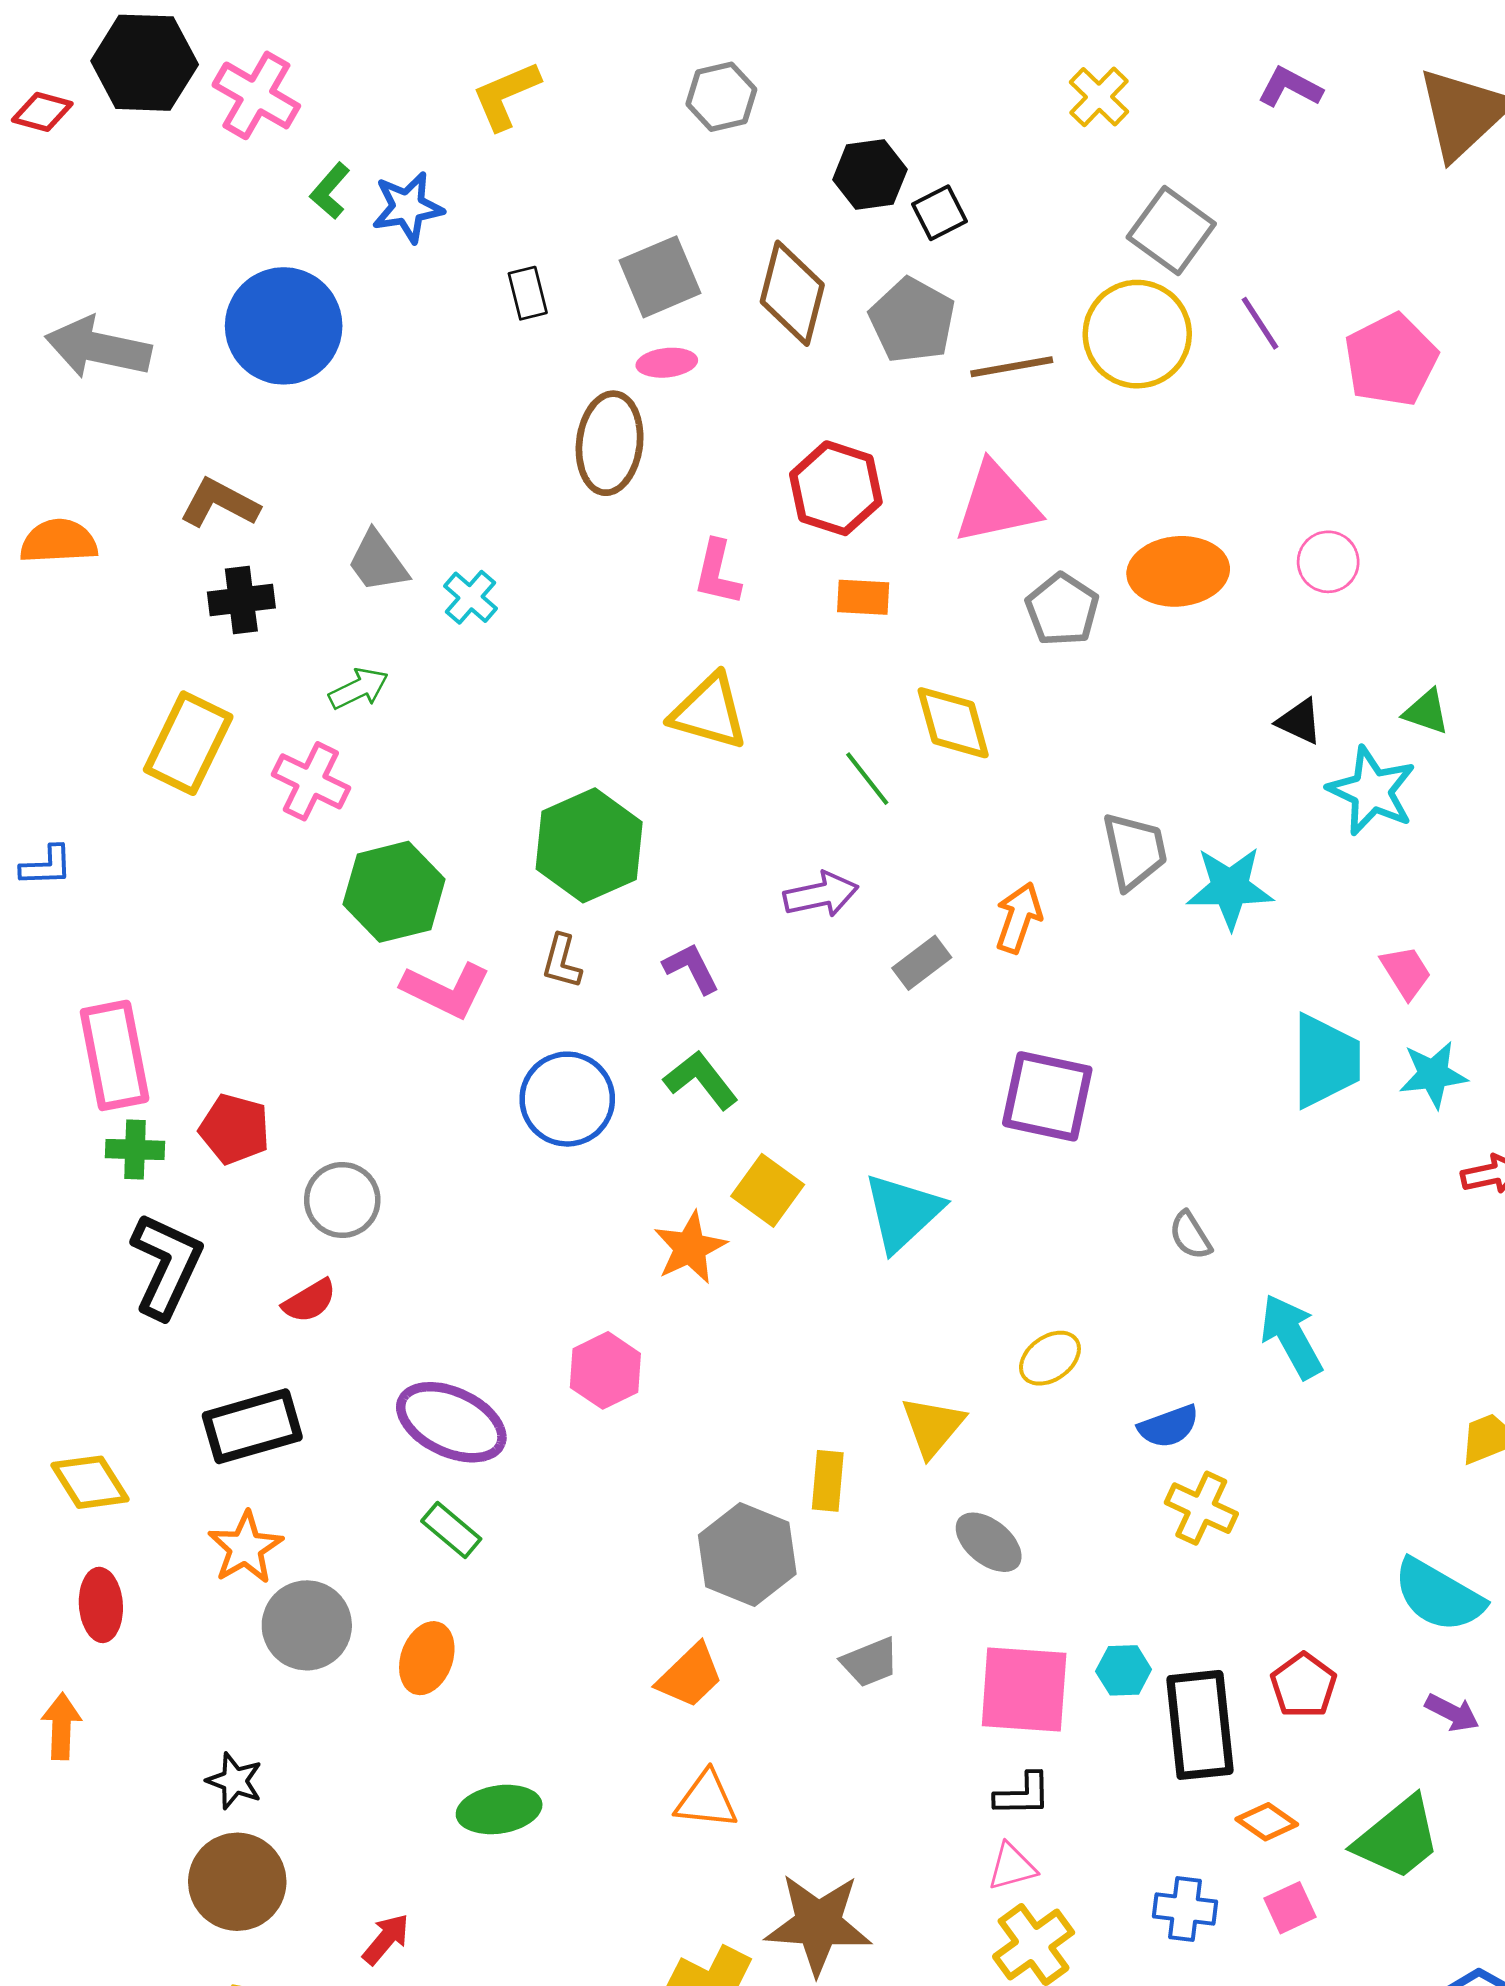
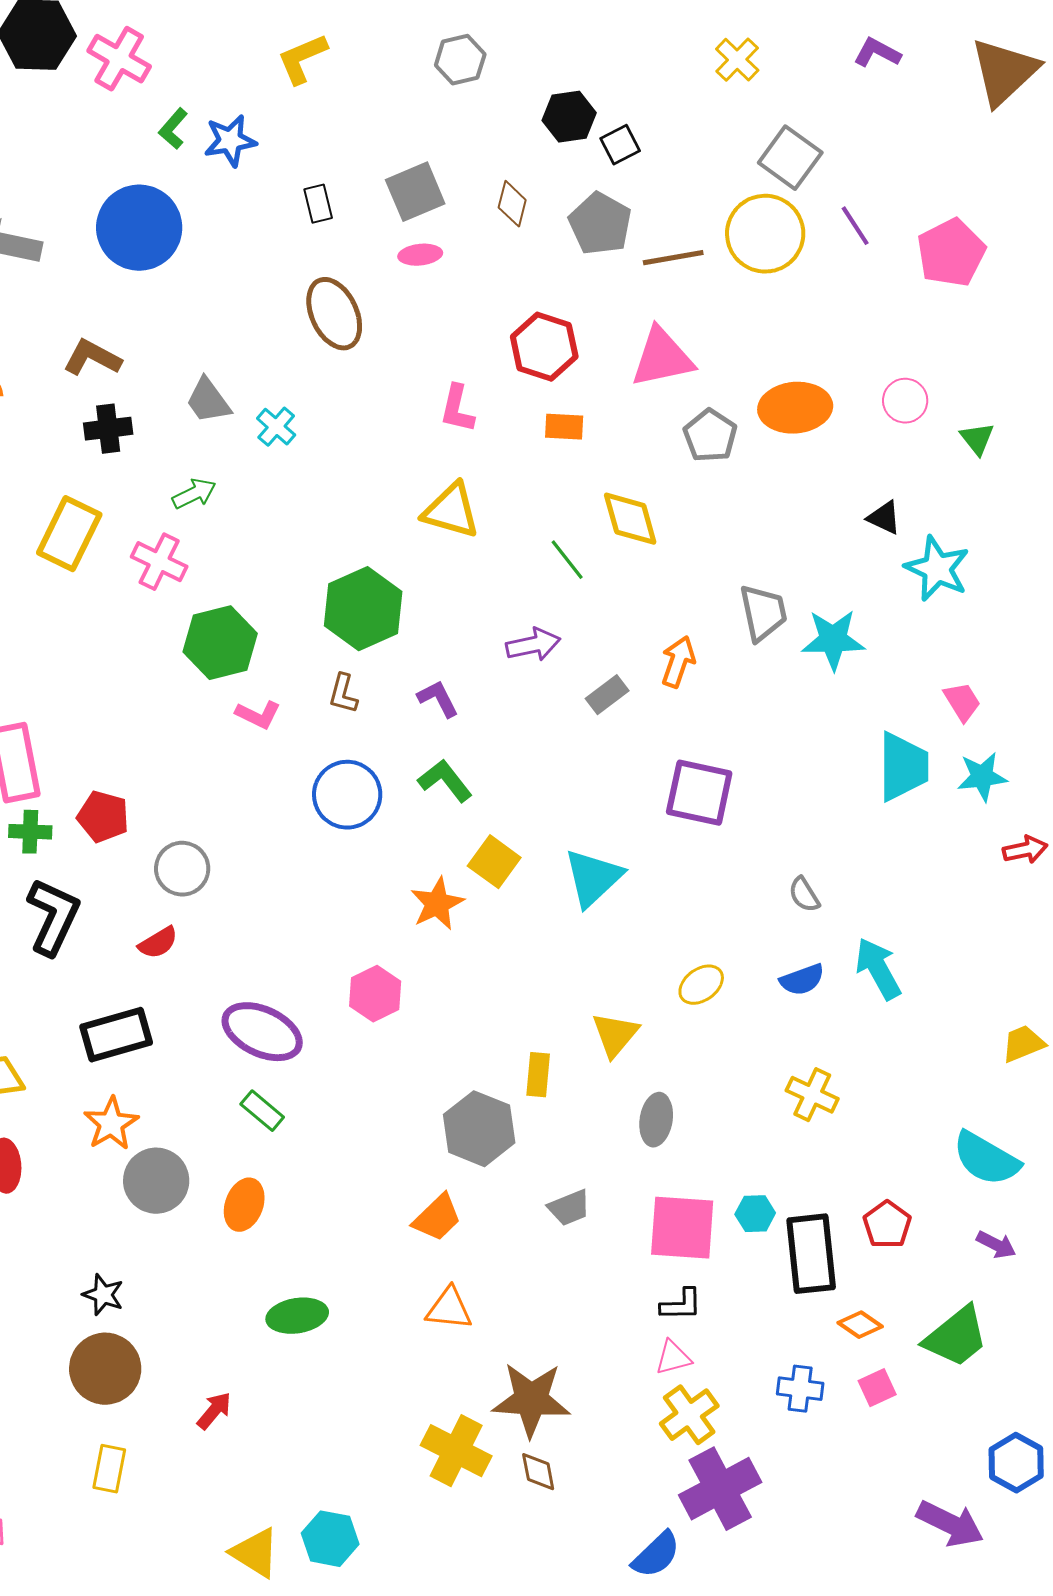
brown diamond: (792, 293) -> (512, 204), size x0.6
brown ellipse: (610, 443) -> (334, 314), moved, turned -32
green triangle: (1426, 712) -> (977, 439), moved, turned 33
pink L-shape: (446, 990) -> (258, 715), size x0.7
blue semicircle: (1169, 1426) -> (802, 980), moved
gray ellipse: (989, 1542) -> (656, 1120), turned 60

